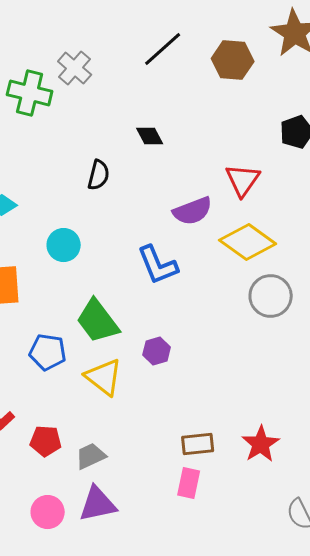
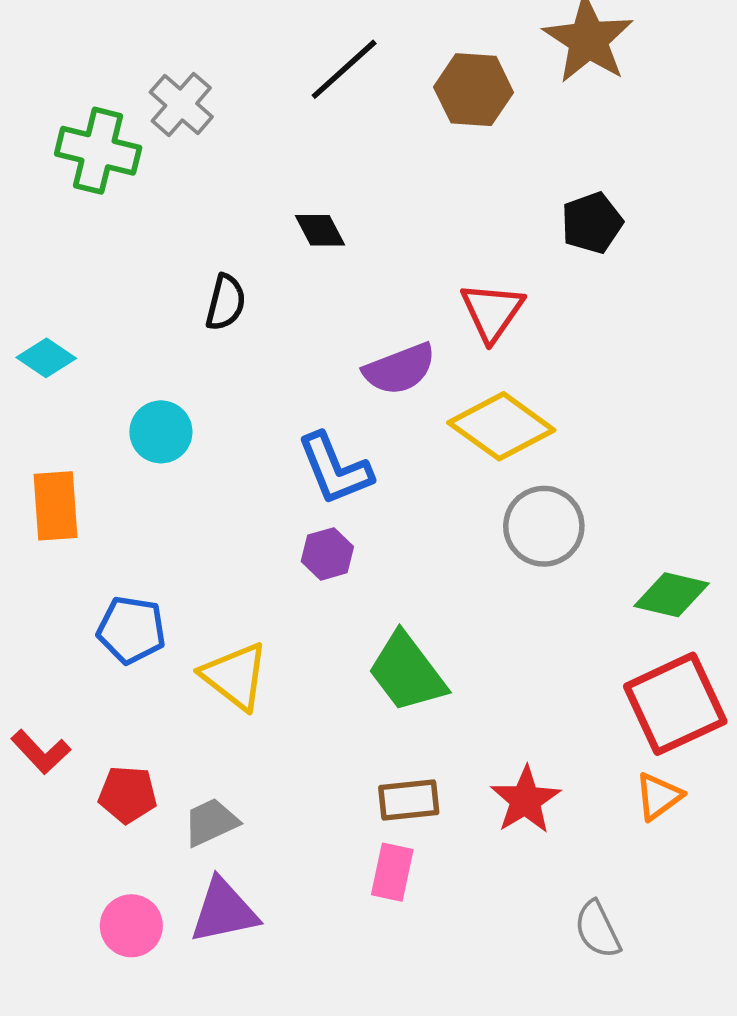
green trapezoid: (98, 321) -> (407, 672), moved
purple hexagon: (157, 351) -> (327, 554), moved

